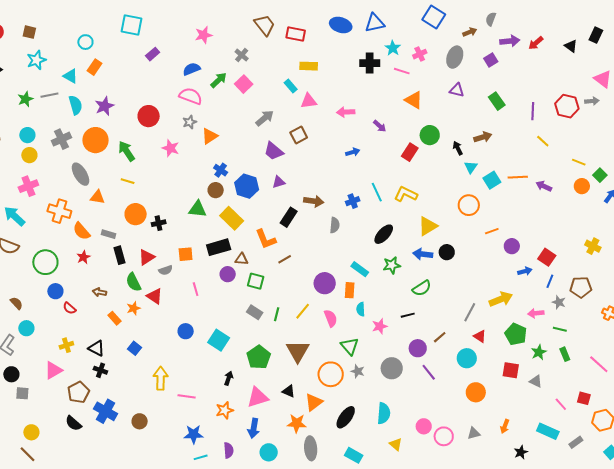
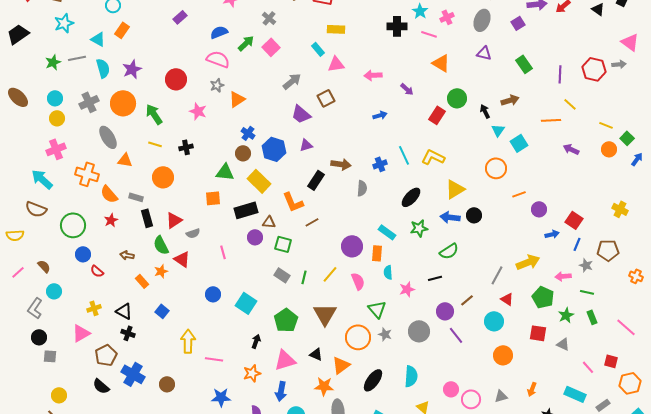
orange line: (518, 177) -> (551, 120), moved
black cross: (159, 223) -> (186, 147), moved
orange square: (186, 254) -> (213, 198), moved

